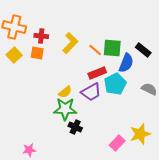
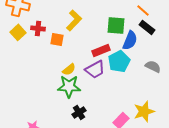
red cross: (41, 36) -> (38, 28), moved
orange line: (95, 50) -> (143, 10), moved
orange square: (37, 53) -> (57, 39), moved
black cross: (75, 127) -> (79, 112), moved, turned 32

